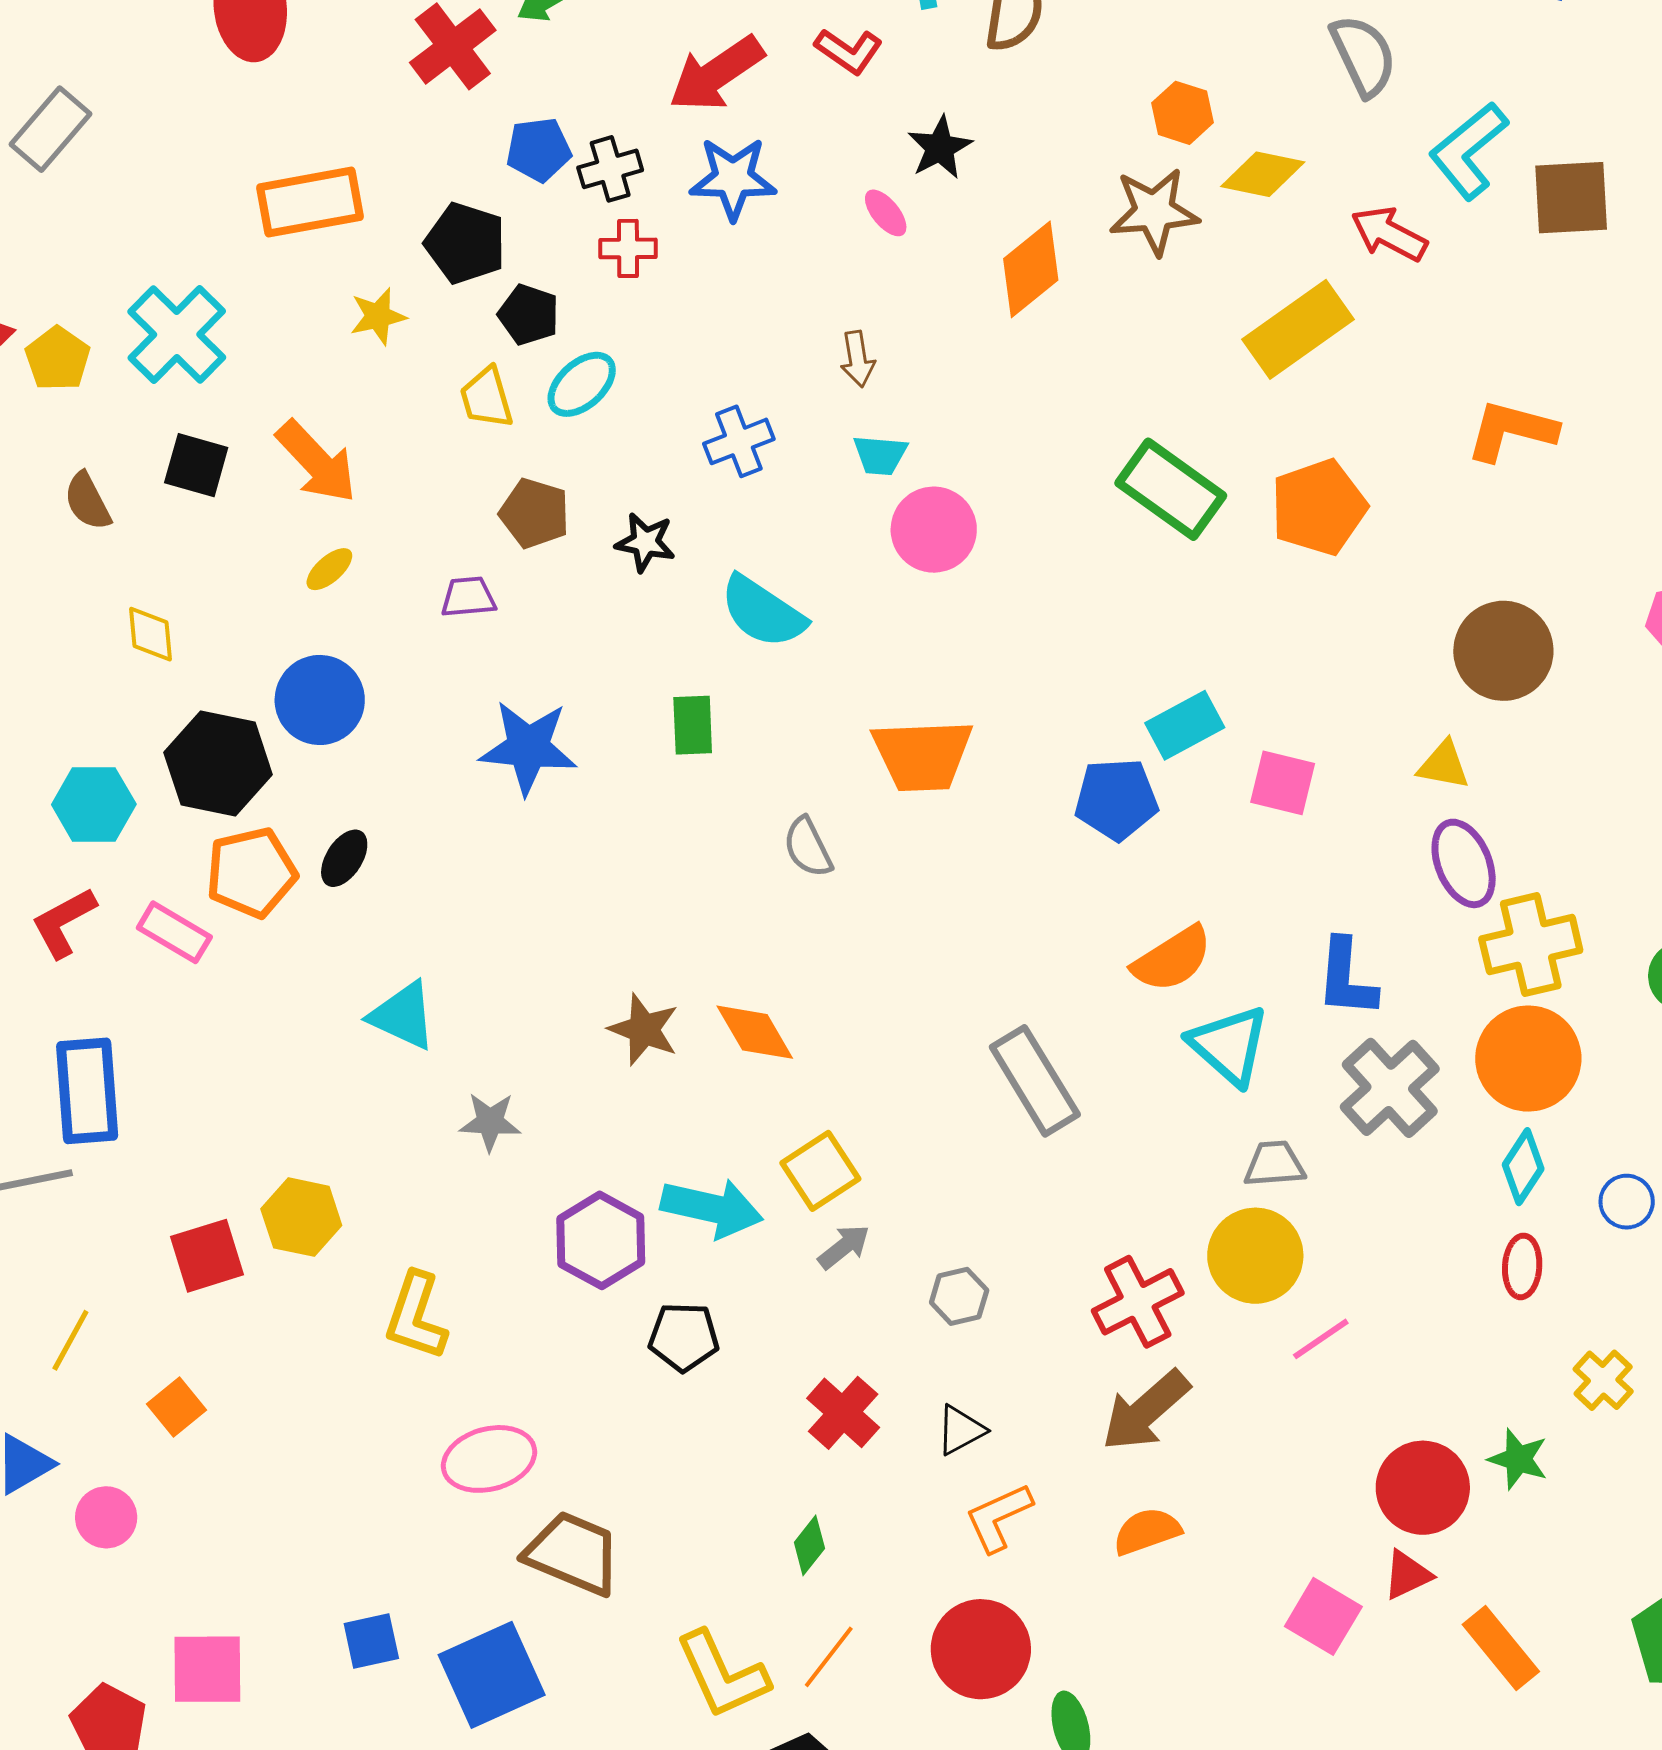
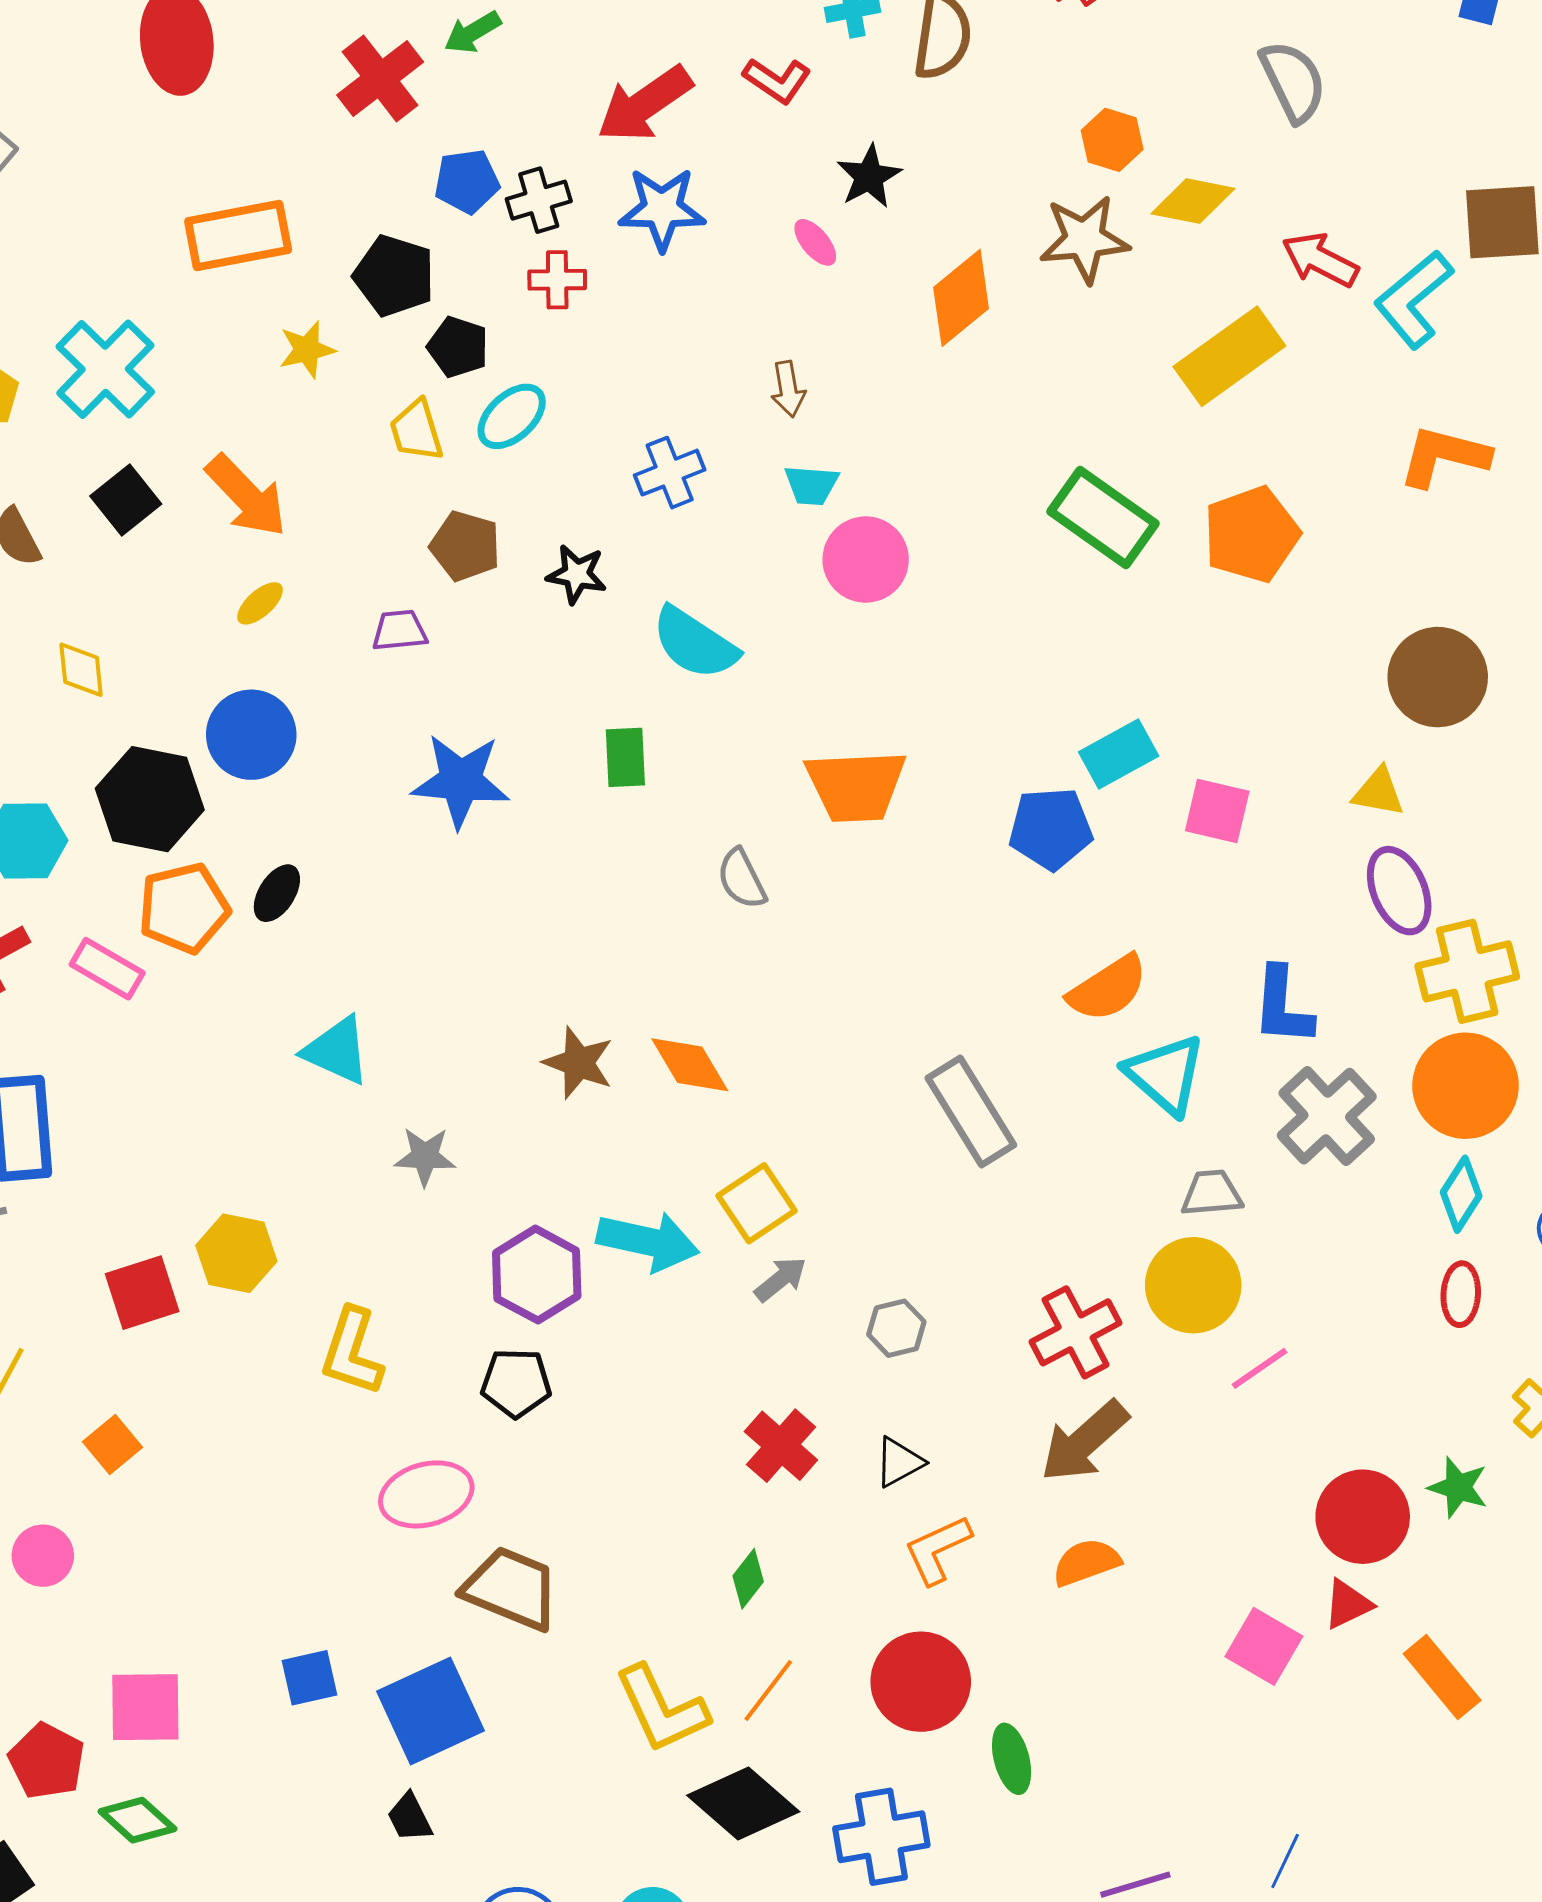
cyan L-shape: (1468, 151) -> (1413, 299), moved
black square: (196, 465) -> (126, 500), turned 36
black pentagon: (684, 1337) -> (516, 1383), moved

